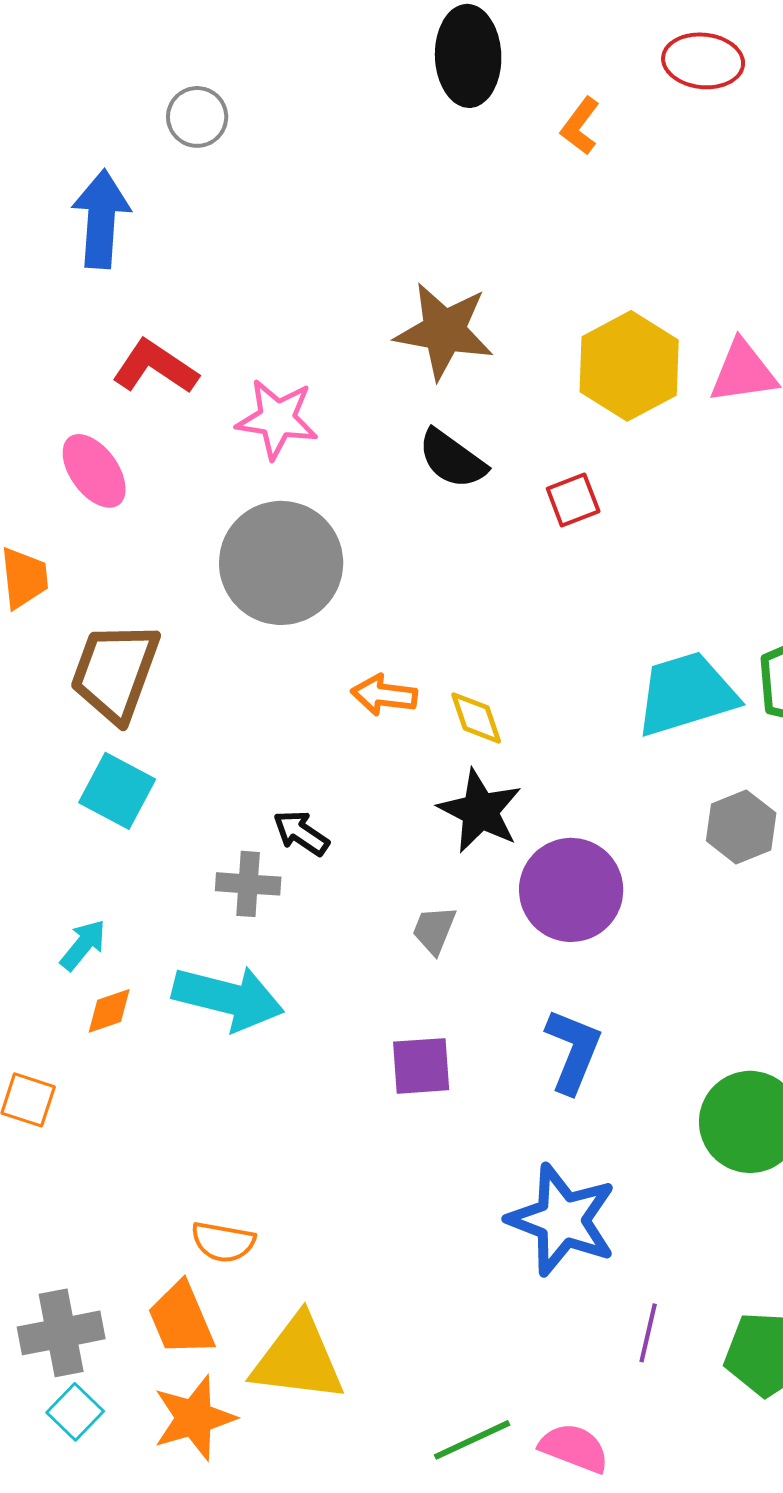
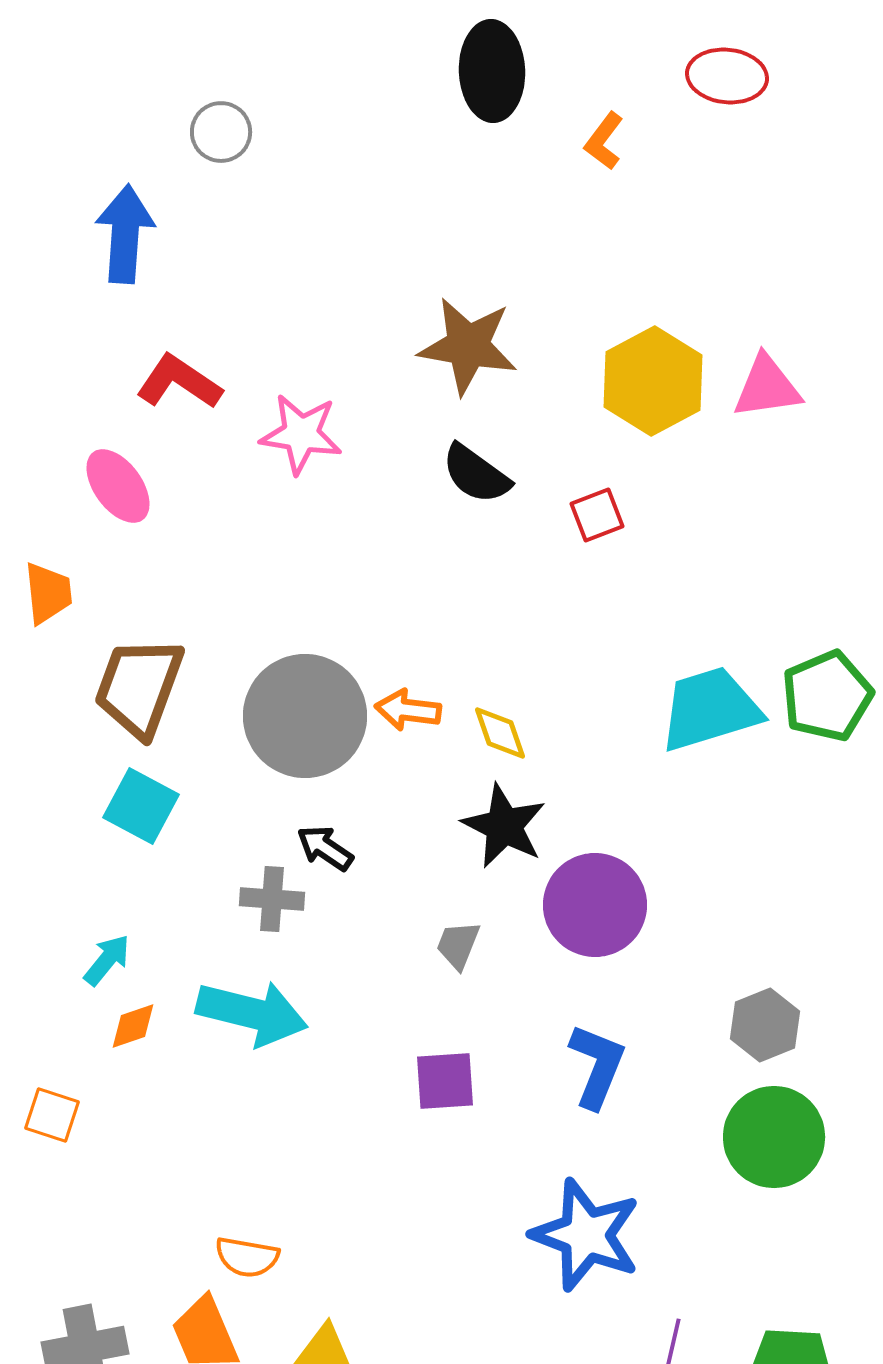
gray circle: (281, 563) -> (305, 716), moved
gray hexagon: (741, 827) -> (765, 1025), moved

